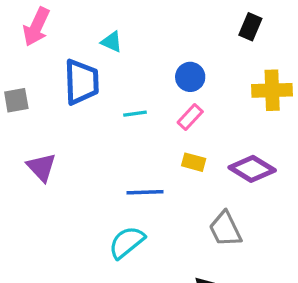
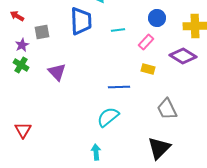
blue circle: (190, 77) -> (157, 18), moved
cyan line: (135, 114) -> (118, 30), moved
purple diamond: (252, 169) -> (183, 56), moved

